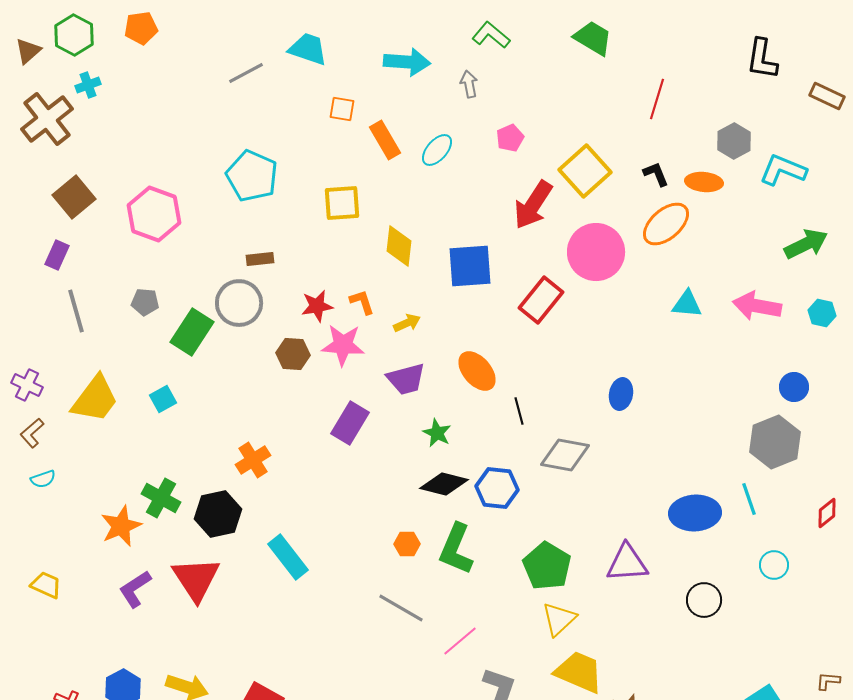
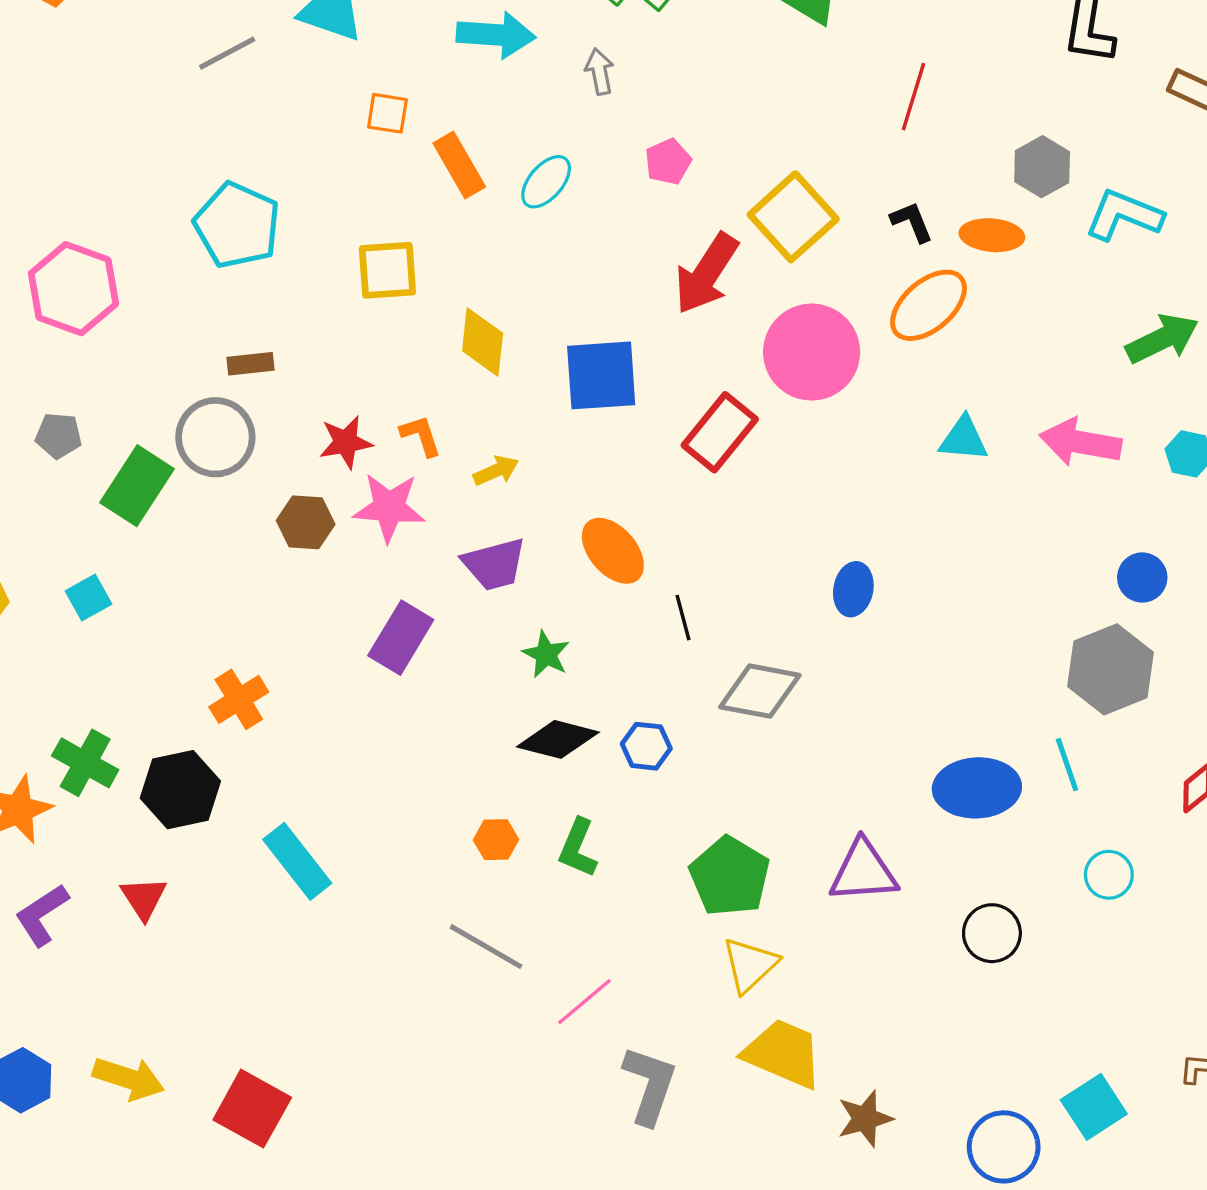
blue hexagon: (497, 488) -> (646, 746), size x0.7
green L-shape: (456, 549) -> (578, 848), size x0.7
red triangle: (196, 579) -> (144, 898), size x0.6

